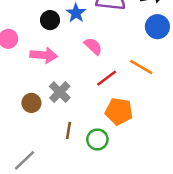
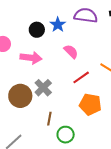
brown circle: (31, 103) -> (20, 96), size x1.5
green circle: (97, 139) -> (66, 135), moved

